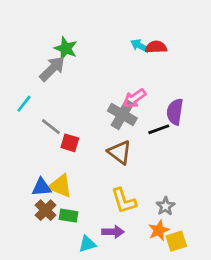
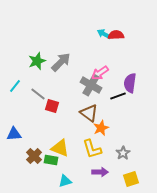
green star: (66, 48) -> (37, 61), moved, turned 30
gray arrow: (52, 69) -> (61, 62), moved
cyan line: (24, 104) -> (15, 86), moved
yellow triangle: (60, 186) -> (60, 148), moved
blue triangle: (41, 187) -> (14, 134), moved
orange star: (159, 230) -> (101, 128), moved
purple arrow: (113, 232) -> (100, 172), moved

